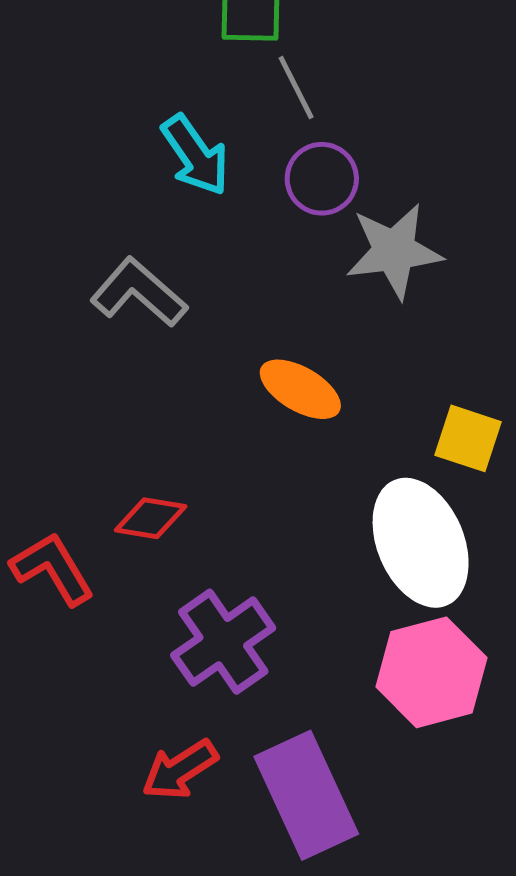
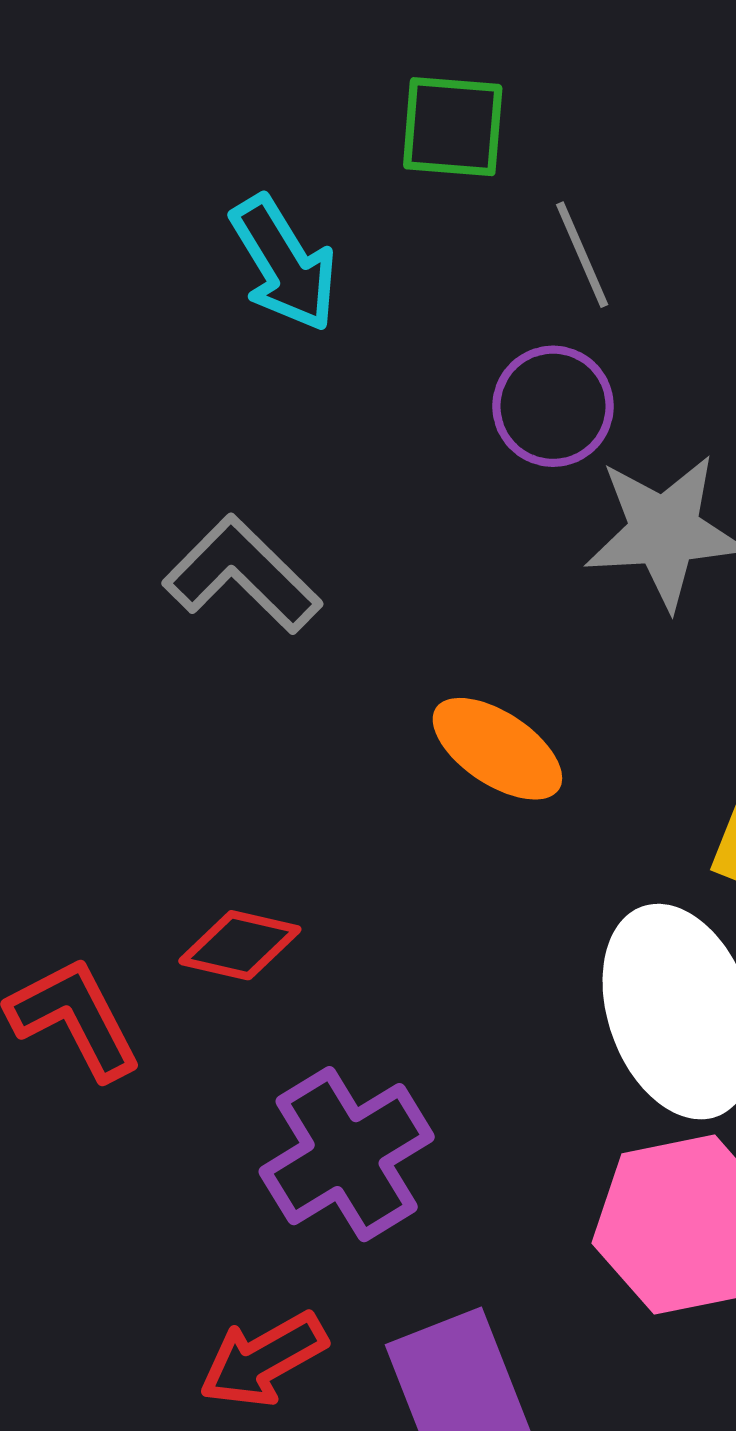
gray line: (296, 88) -> (582, 255), moved
cyan arrow: (195, 155) -> (284, 264), moved

